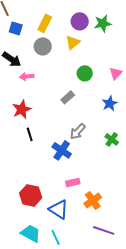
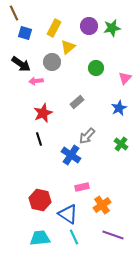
yellow triangle: (73, 42) -> (68, 47), moved
gray circle: (43, 46) -> (52, 62), moved
green circle: (85, 73) -> (96, 68), moved
red star: (22, 109) -> (43, 113), moved
cyan trapezoid: (31, 233) -> (40, 238), turned -35
cyan line: (56, 237) -> (74, 237), moved

